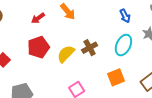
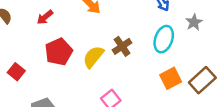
red arrow: (38, 18) -> (45, 17), moved
orange square: (116, 77) -> (171, 78), moved

